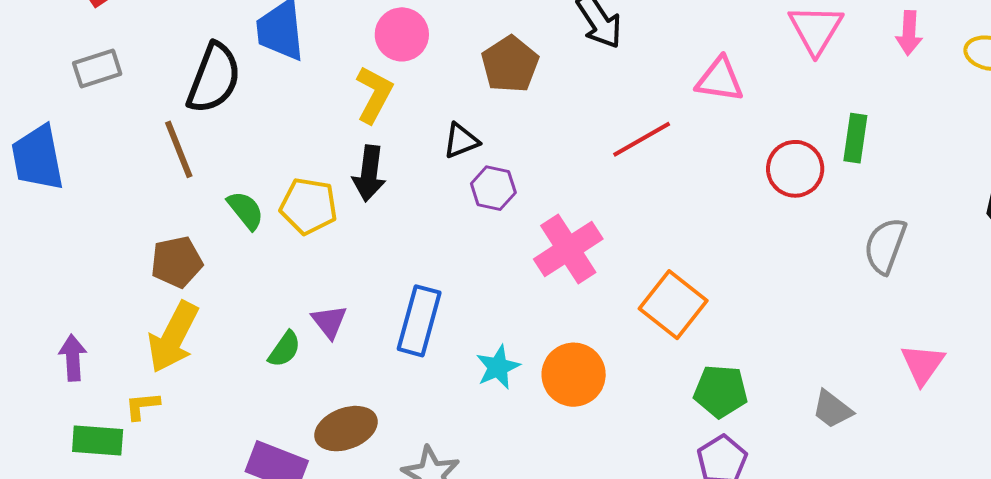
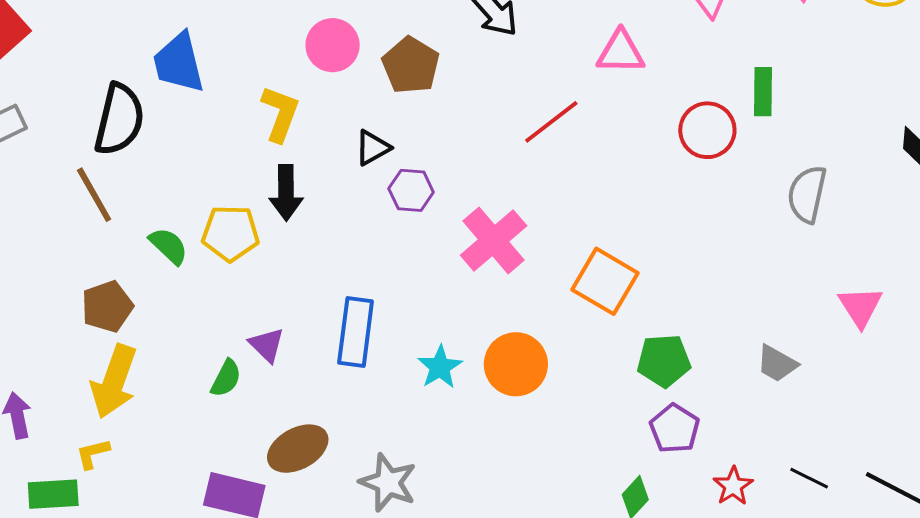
pink circle: (402, 34) -> (333, 45), moved

